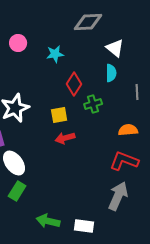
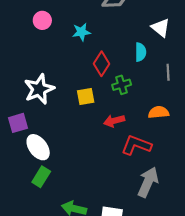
white triangle: (115, 48) -> (161, 28), moved
red arrow: (65, 138) -> (114, 121), moved
red L-shape: (124, 161) -> (136, 145), moved

